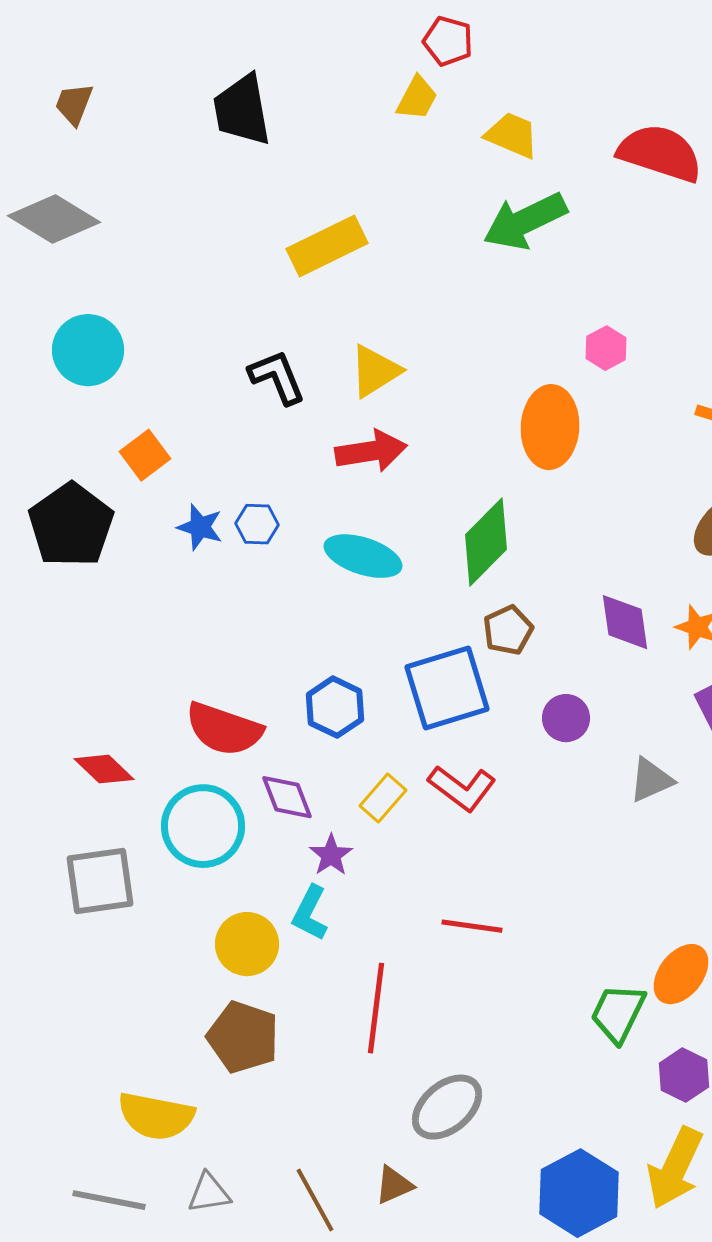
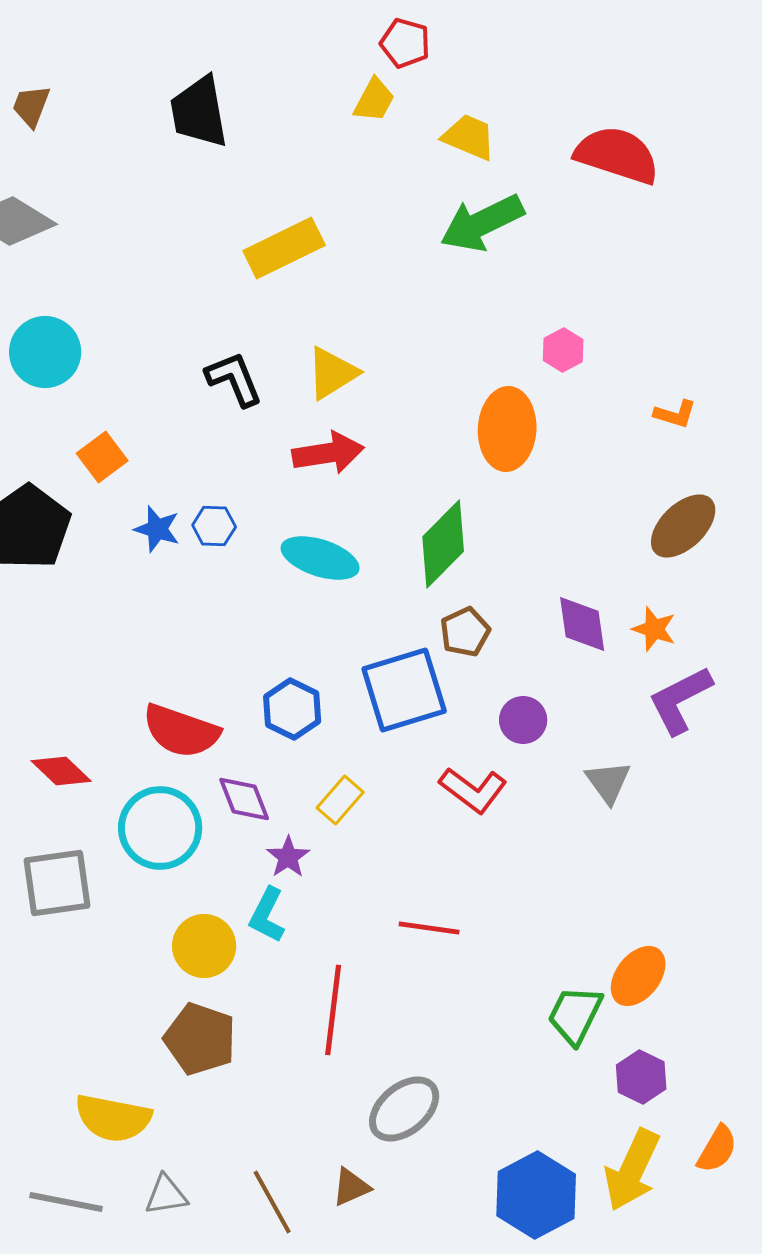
gray triangle: (651, 780) -> (608, 782), turned -42
red L-shape: (462, 788) -> (473, 790), moved

